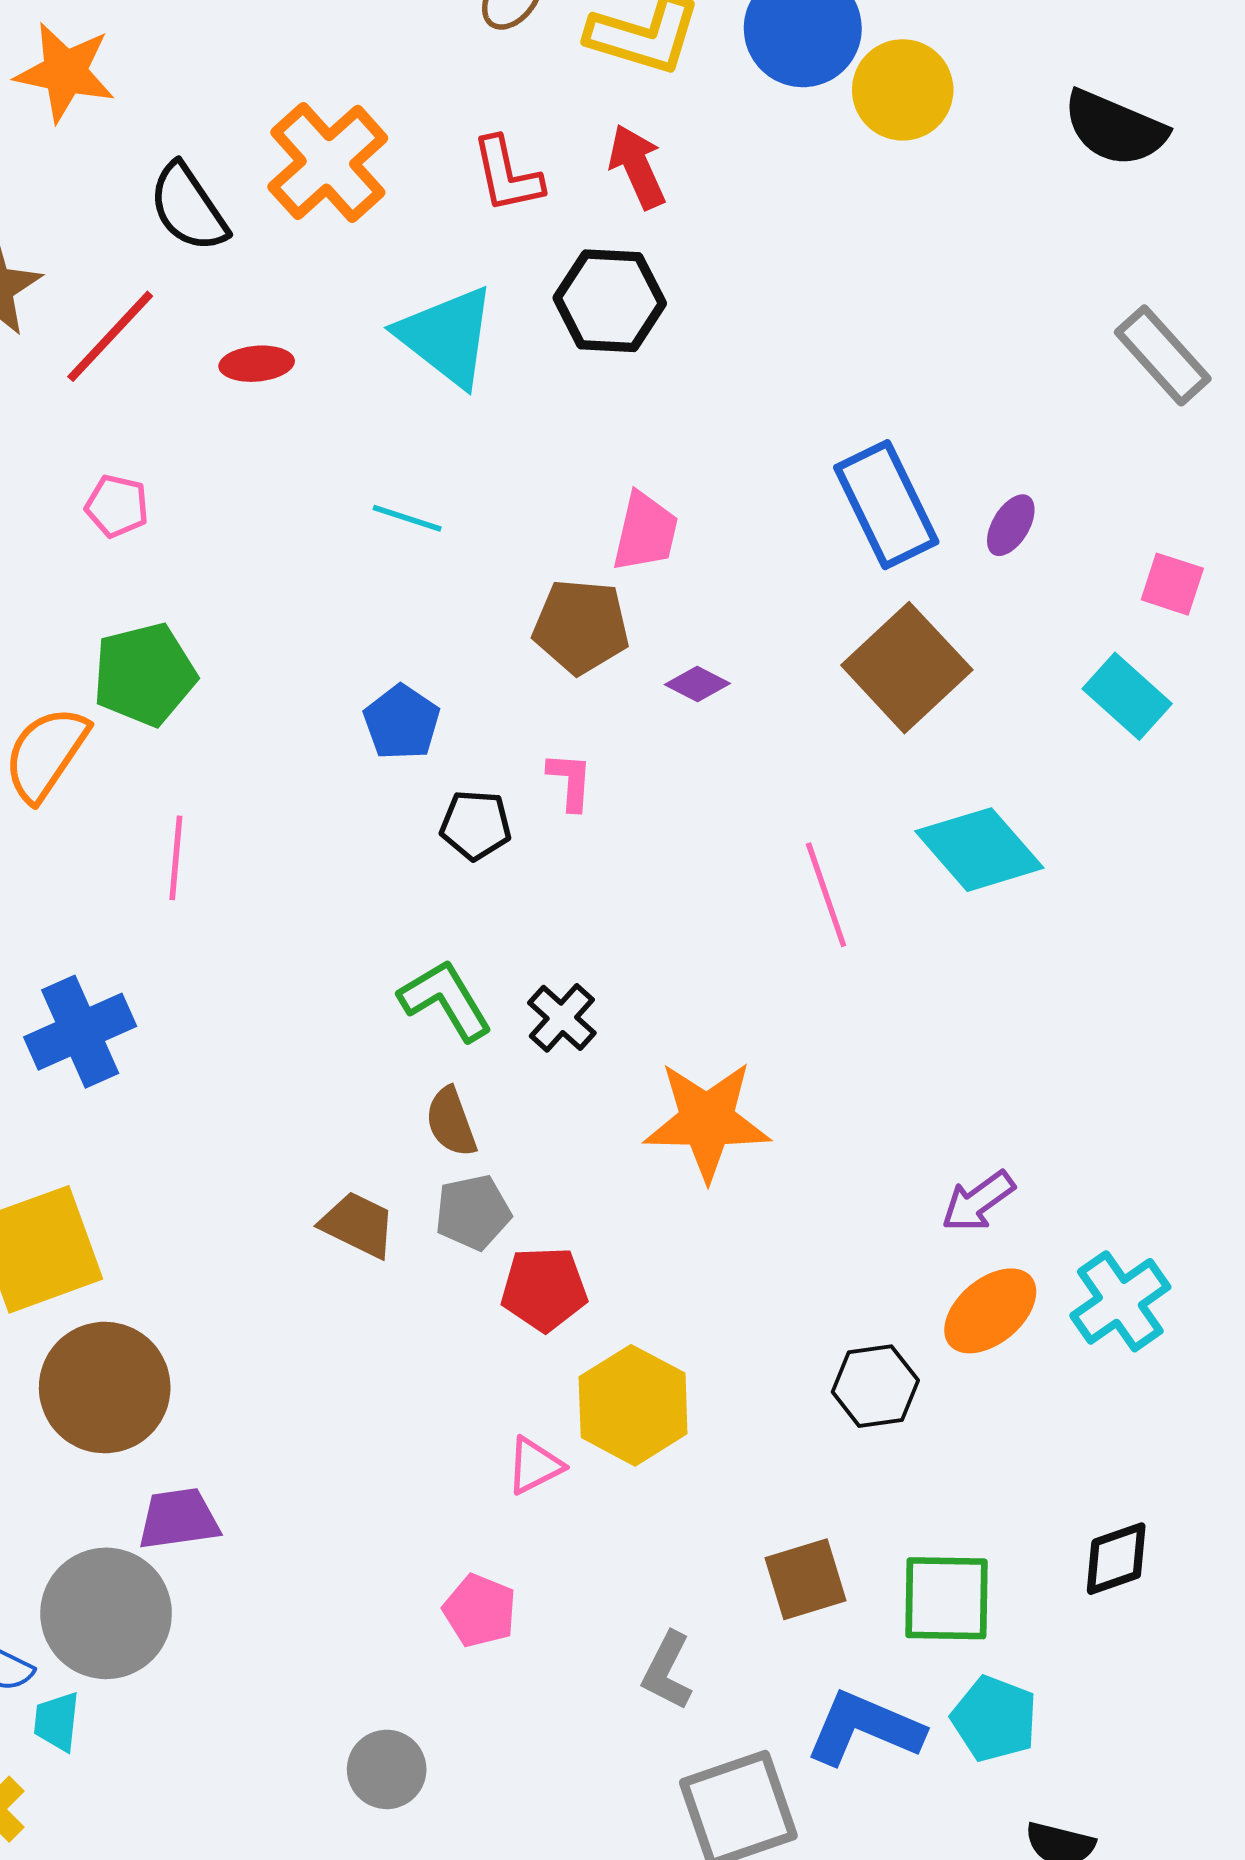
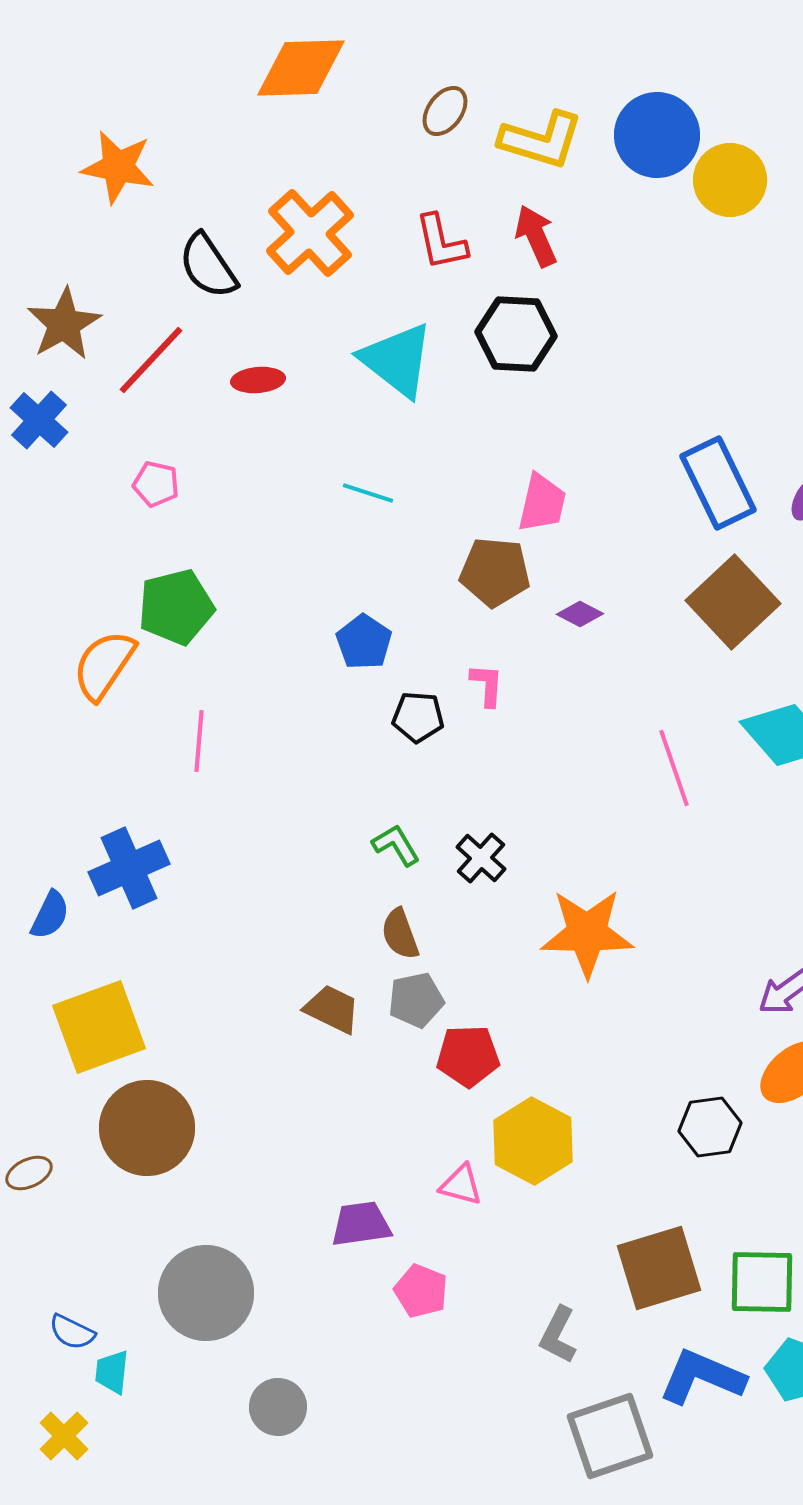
green L-shape: (446, 1000) -> (396, 845), size x0.7
pink triangle: (534, 1466) -> (461, 1185), turned 42
purple trapezoid: (179, 1519) -> (361, 1224), moved
brown square: (805, 1579) -> (659, 1268), size x1.4
gray circle: (106, 1613) -> (206, 1293), moved
gray circle: (387, 1769) -> (278, 1407), moved

